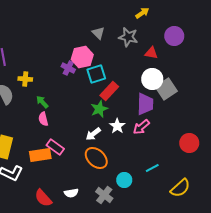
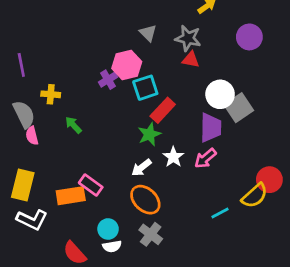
red triangle: (151, 53) -> (191, 60), moved
purple cross: (68, 68) -> (108, 80), turned 32
pink semicircle: (43, 119) -> (32, 136), moved
cyan circle: (124, 180) -> (108, 229), moved
yellow semicircle: (180, 188) -> (255, 196), moved
gray cross: (104, 195) -> (151, 234), moved

